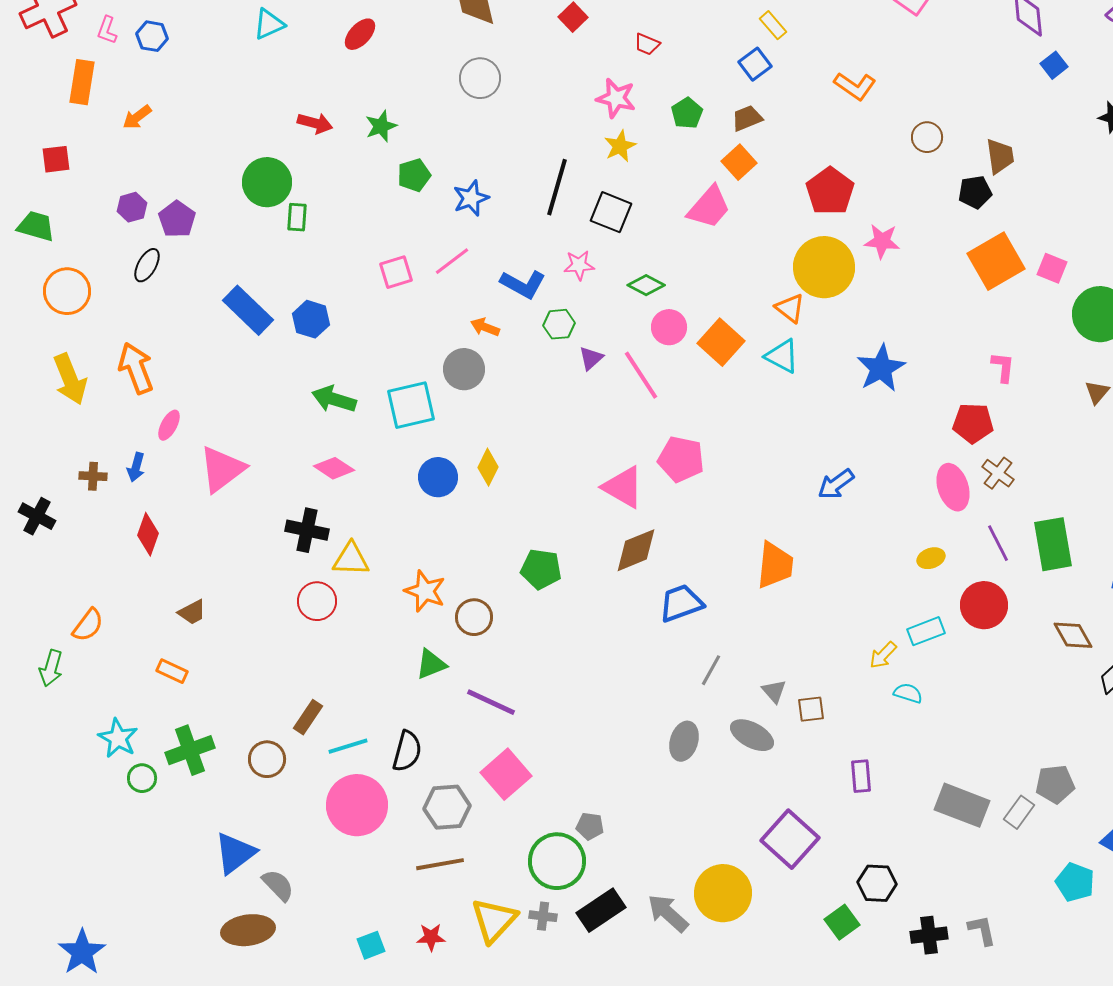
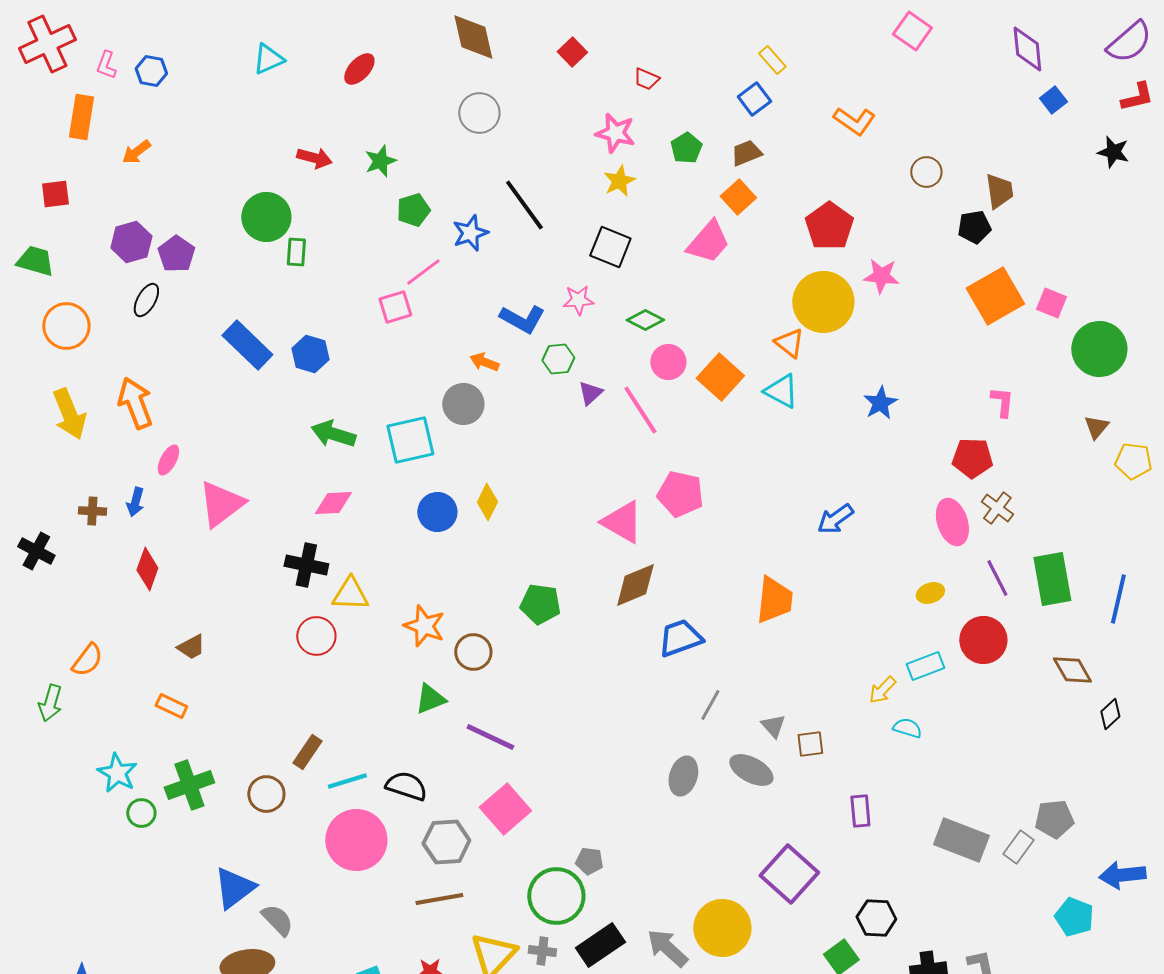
black line: (557, 187) -> (524, 205), moved, turned -52
purple hexagon: (132, 207) -> (131, 242), size x1.4
pink line: (452, 261) -> (423, 272), moved
blue star: (881, 368) -> (880, 403), size x0.7
pink diamond: (334, 468) -> (333, 503), turned -36
black semicircle: (407, 751) -> (406, 786), turned -87

